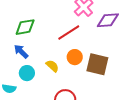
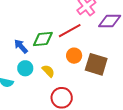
green diamond: (25, 27) -> (43, 39), moved
yellow semicircle: (52, 66) -> (48, 71), moved

